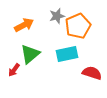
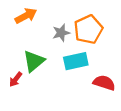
gray star: (57, 16) -> (61, 33), moved
orange arrow: (24, 25) -> (26, 16), moved

